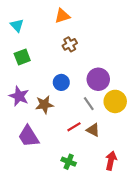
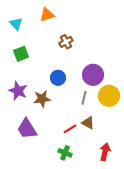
orange triangle: (62, 16) -> (47, 15), moved
gray line: (89, 104) -> (84, 98), turned 48
red line: (74, 127) -> (70, 129), moved

